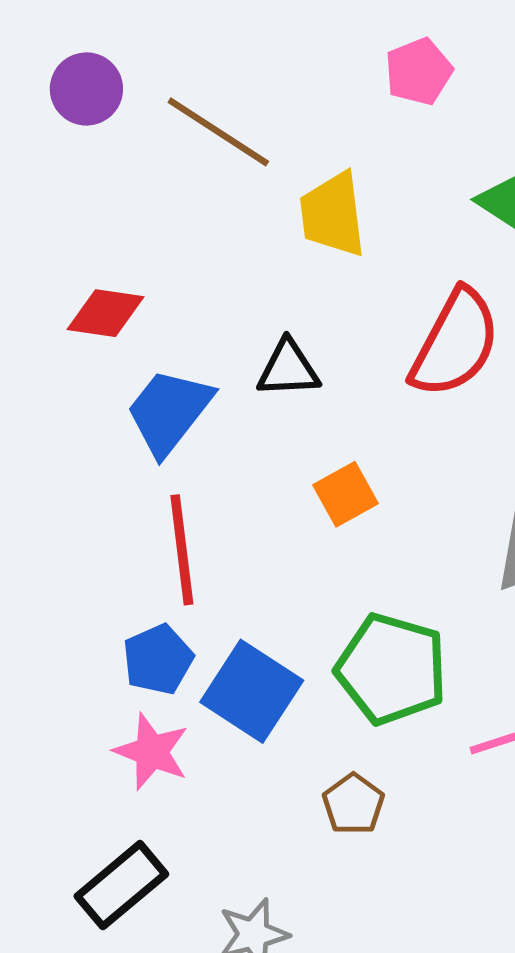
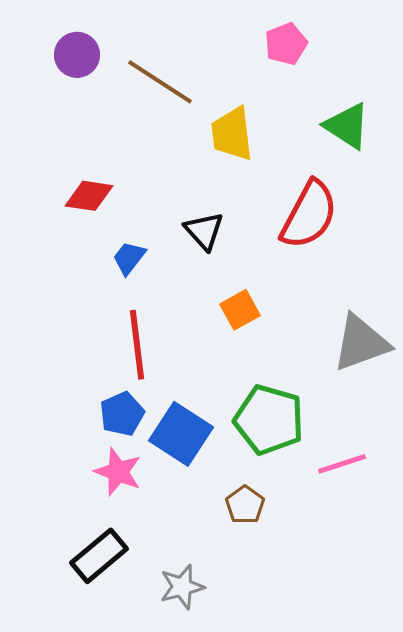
black triangle: (288, 369) -> (204, 231), turned 51
blue trapezoid: (169, 412) -> (129, 258), size x0.6

